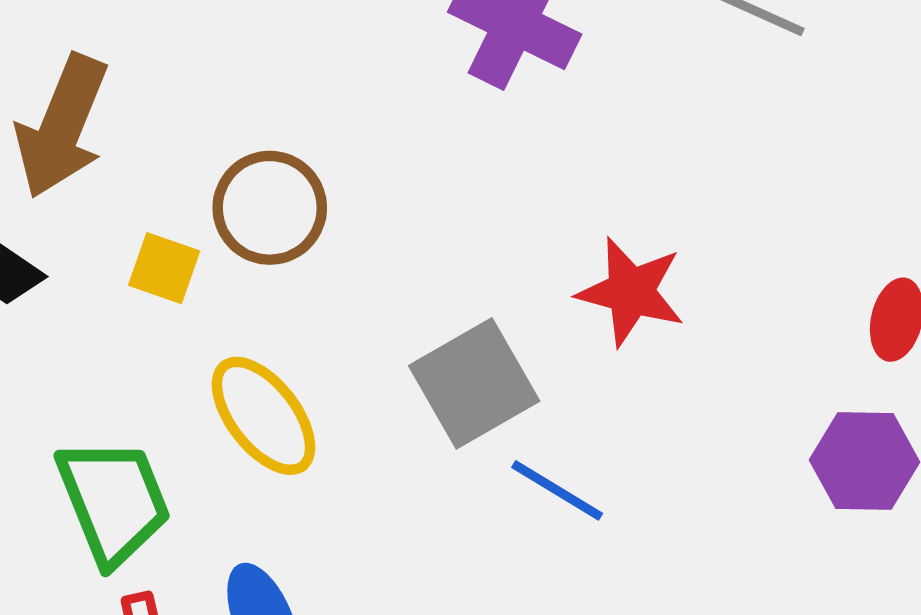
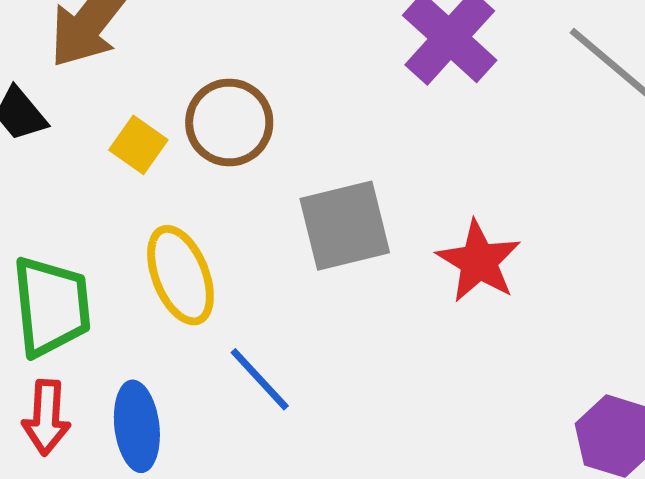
gray square: (474, 383) -> (345, 226), moved
blue line: (557, 490) -> (260, 379), moved

